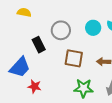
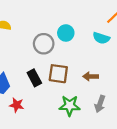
cyan circle: (93, 28) -> (66, 33), moved
black rectangle: (39, 45) -> (34, 78), moved

